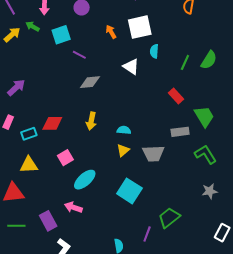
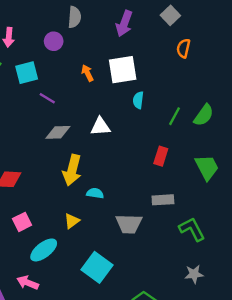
white triangle: (131, 67) -> (100, 127), moved, turned -42
red rectangle: (176, 96) -> (161, 156), turned 56
green trapezoid: (204, 116) -> (207, 167), moved
yellow arrow: (91, 121) -> (72, 170), moved, size x1.4
yellow triangle: (123, 150) -> (72, 221), moved

